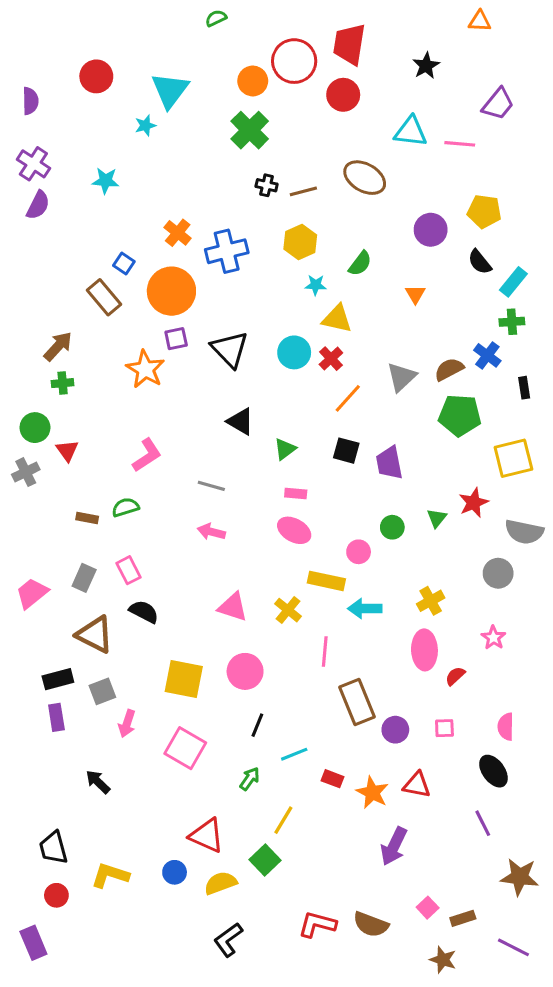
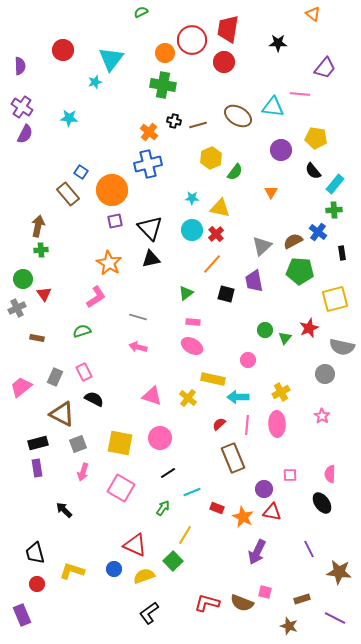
orange triangle: (480, 21) -> (313, 14), turned 35
black star: (426, 66) -> (278, 43), turned 30
green cross: (250, 130) -> (163, 85), turned -35
cyan triangle: (411, 132) -> (273, 107), moved
orange cross: (178, 233) -> (149, 132), moved
yellow hexagon: (300, 242) -> (211, 158), moved
cyan star: (316, 285) -> (192, 198), moved
brown arrow: (58, 346) -> (38, 226), turned -30
orange star: (145, 369) -> (109, 263), moved
orange line: (348, 398) -> (212, 264), moved
black triangle: (240, 421) -> (151, 259), moved, turned -42
purple trapezoid: (389, 463) -> (254, 281), moved
brown rectangle: (87, 518) -> (37, 338), moved
green circle: (392, 527) -> (265, 330), moved
pink circle: (359, 552) -> (248, 360), moved
pink line: (325, 651) -> (247, 425), moved
red semicircle: (455, 676) -> (219, 424), moved
gray square: (102, 691) -> (78, 444), moved
black line: (257, 725) -> (168, 473), turned 35
purple circle: (395, 730) -> (264, 489), moved
purple line: (483, 823) -> (309, 549), moved
pink square: (428, 908) -> (265, 592), moved, turned -32

